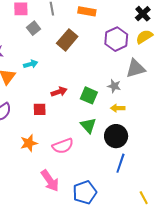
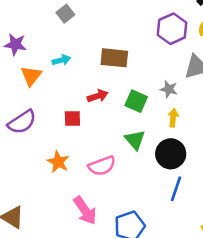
brown rectangle: (67, 40) -> (114, 58), moved, turned 55
yellow arrow: (118, 108) -> (173, 118), turned 96
orange star: (29, 143) -> (58, 162), turned -30

